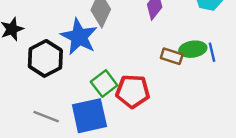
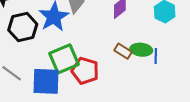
green square: (104, 84) -> (64, 59), size x1.4

